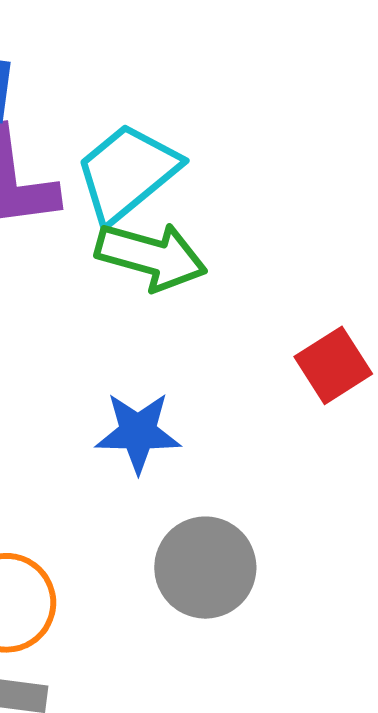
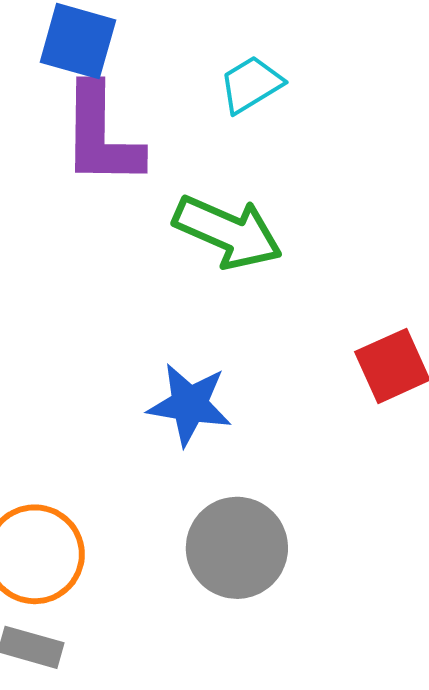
cyan trapezoid: (127, 173) -> (251, 84), moved, size x0.6

